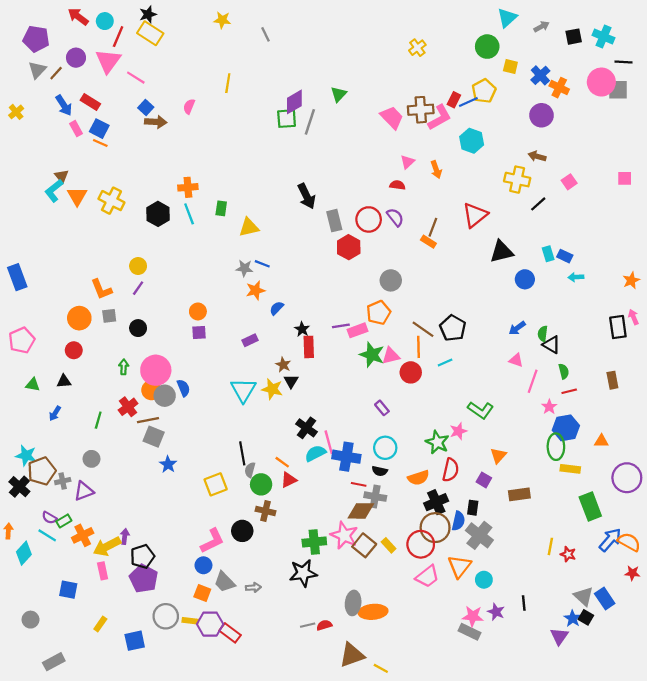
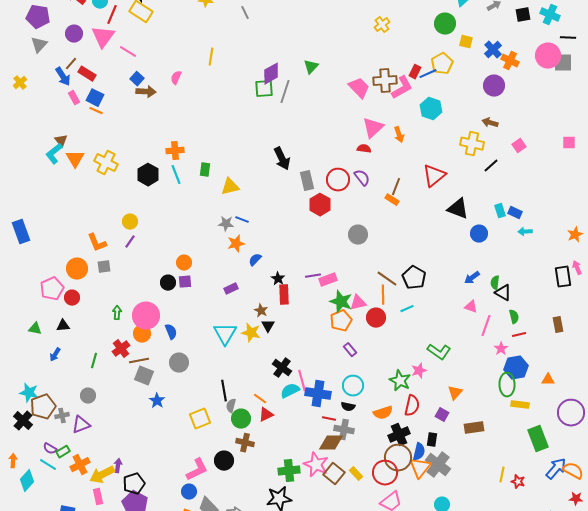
brown line: (56, 73) -> (71, 64), moved
pink triangle: (407, 162) -> (373, 128), size x1.6
black triangle: (502, 252) -> (458, 209), turned 35
orange pentagon: (379, 313) -> (341, 321), moved
black circle: (138, 328) -> (168, 283), moved
pink pentagon: (22, 340) -> (52, 289), moved
gray circle: (165, 396) -> (179, 363), moved
orange triangle: (459, 566) -> (420, 468), moved

